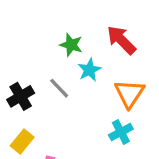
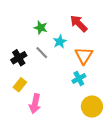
green star: (71, 45) -> (41, 28), moved

